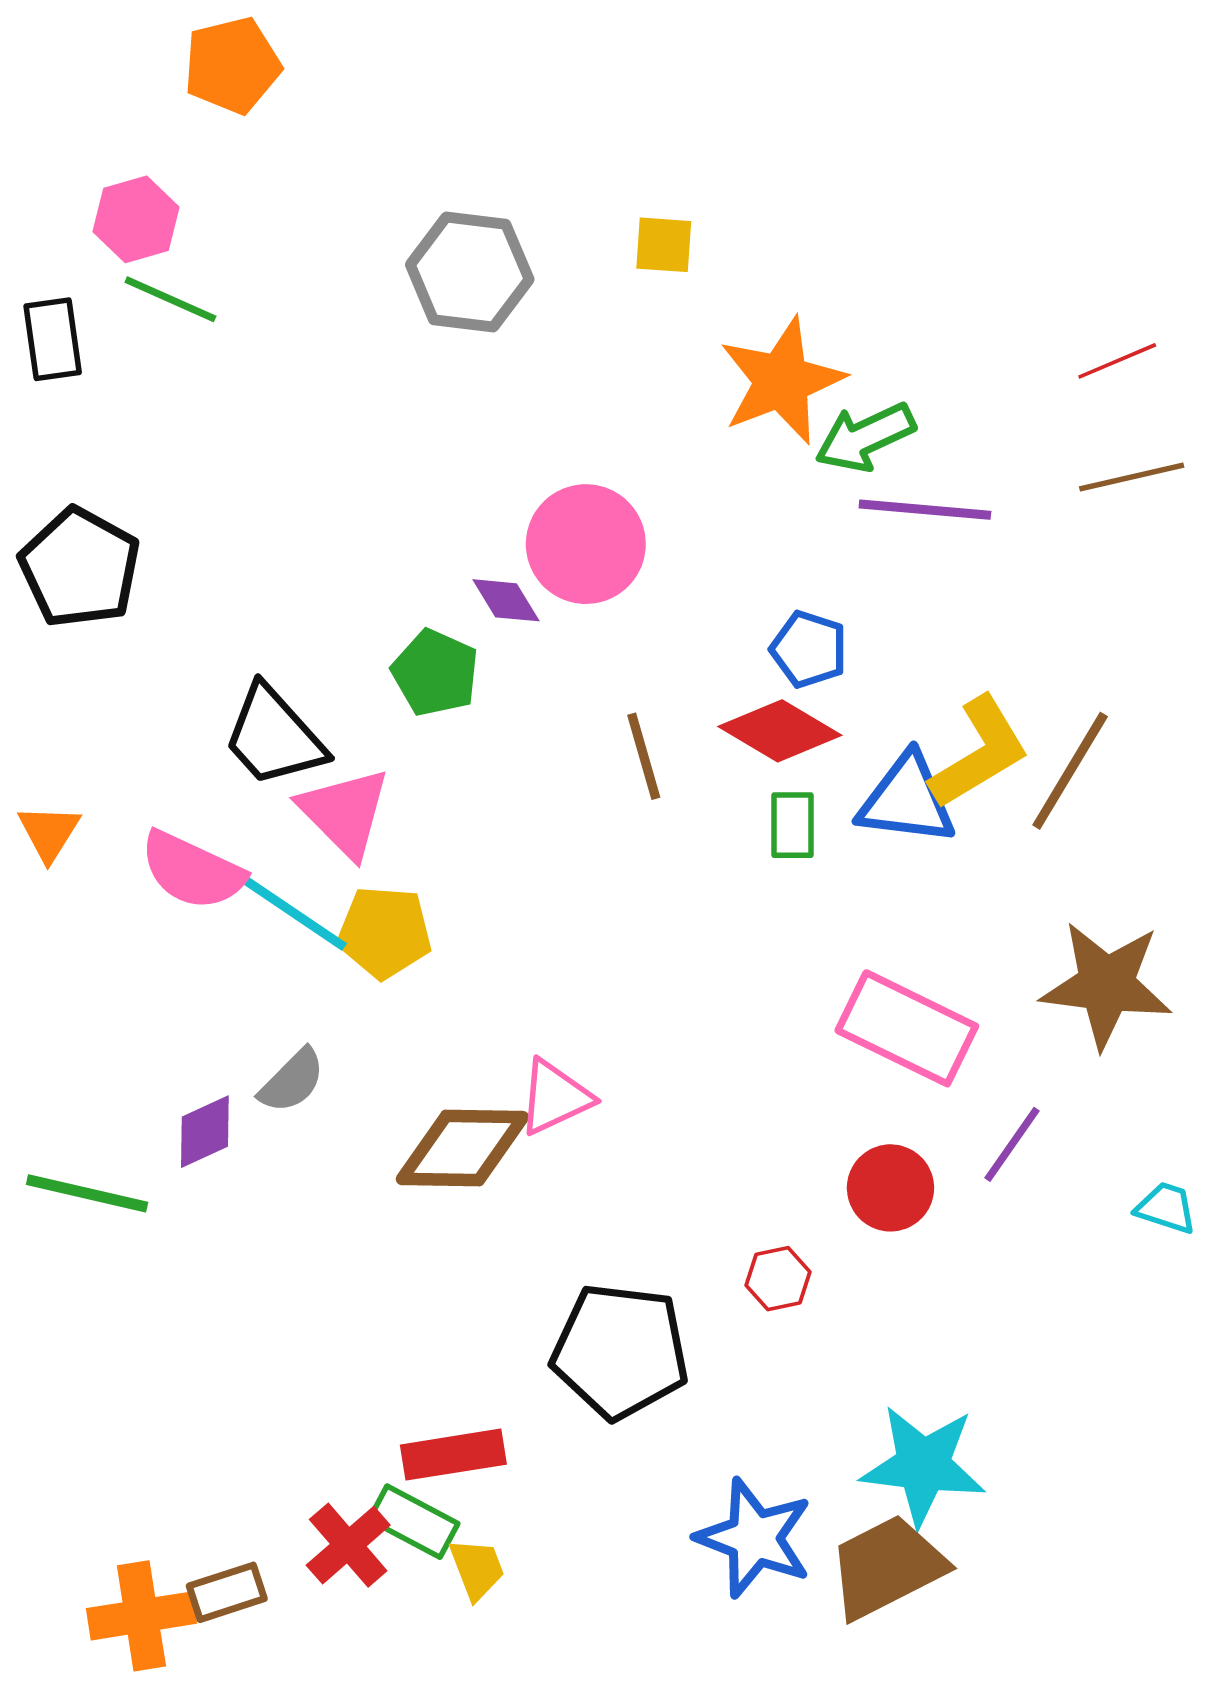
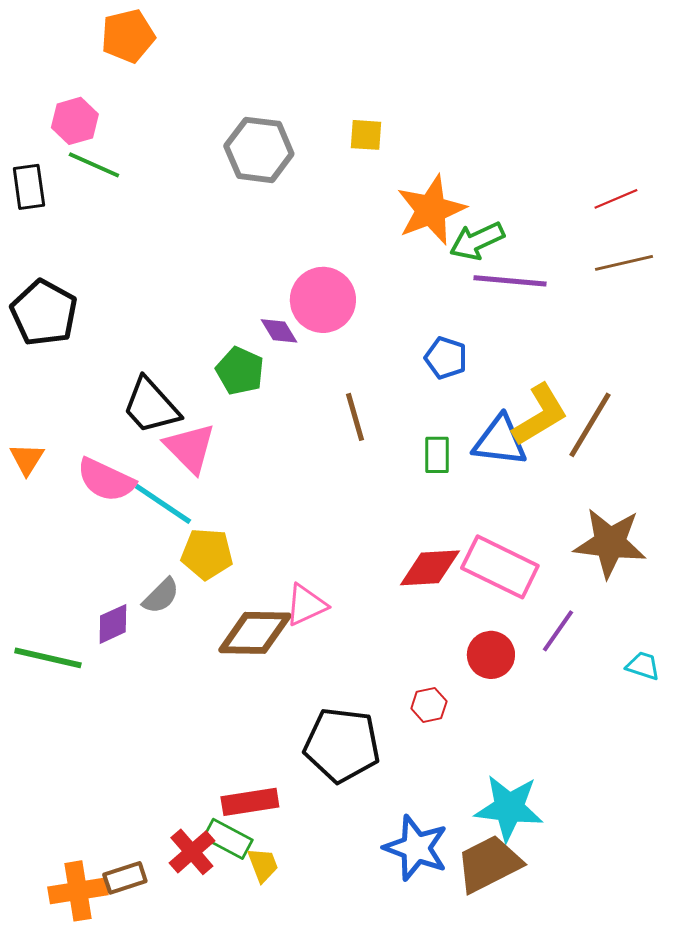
red diamond: (780, 731) -> (430, 568), moved, turned -34
yellow pentagon: (384, 932) -> (207, 554), moved

